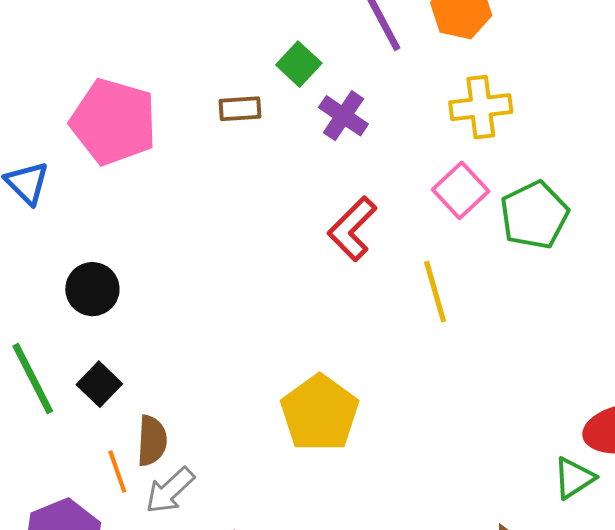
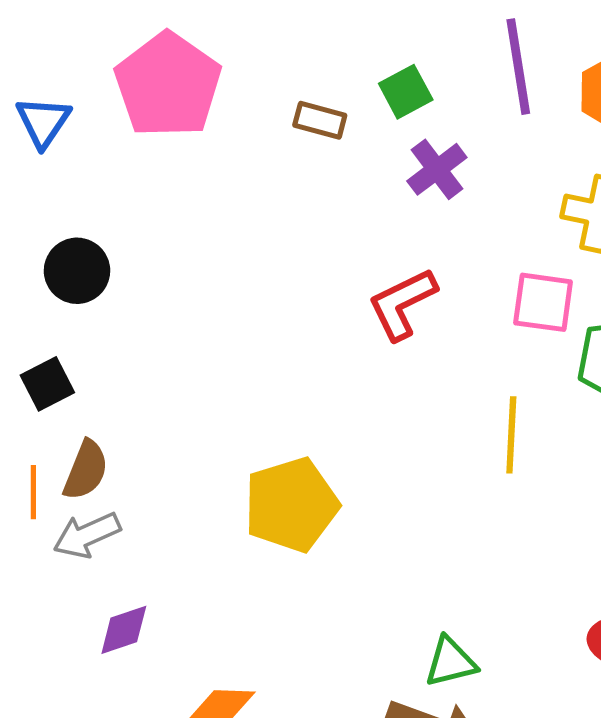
pink square: (461, 190) -> (543, 302), turned 32
yellow line: (435, 292) -> (511, 435), moved
green triangle: (574, 478) -> (450, 662), moved

